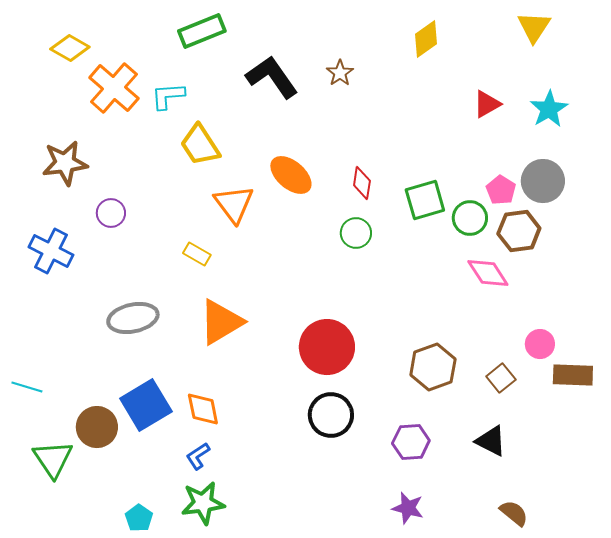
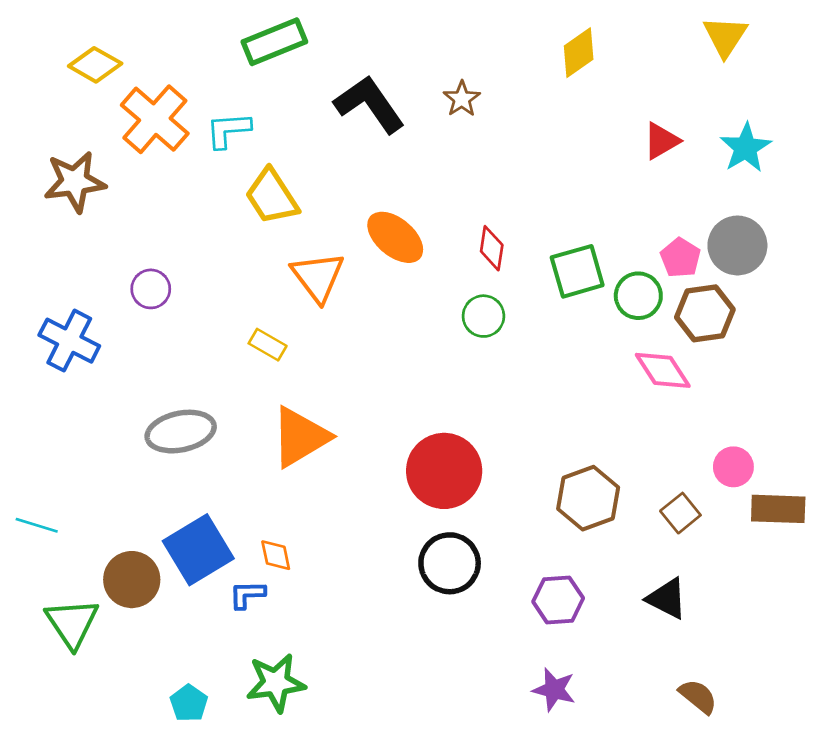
brown star: (65, 163) -> (75, 182), moved
orange diamond: (203, 409) -> (276, 555), size x0.7
blue L-shape: (198, 456) -> (247, 595), moved, turned 32

